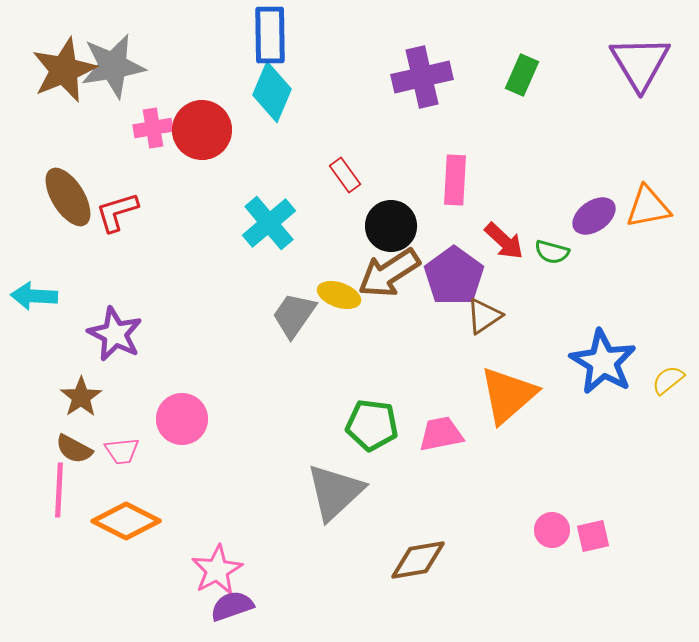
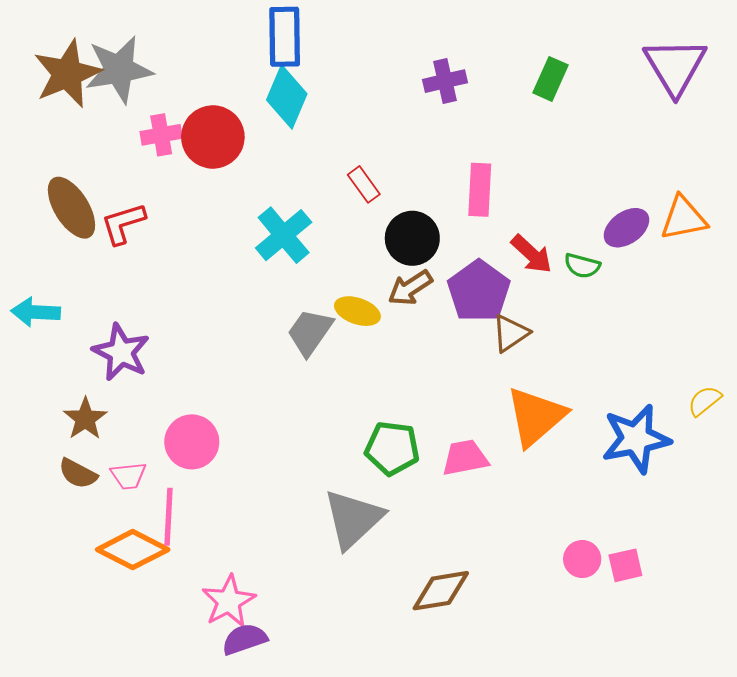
purple cross: (422, 77) -> (445, 81), size x0.7
brown arrow: (389, 273) -> (410, 288), size x0.7
blue star: (603, 362) -> (636, 439), moved, turned 30
pink line: (59, 490) -> (169, 517), moved

